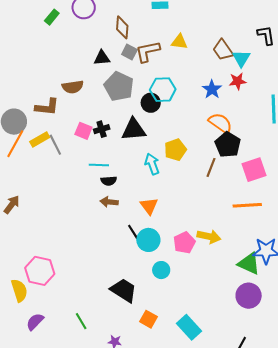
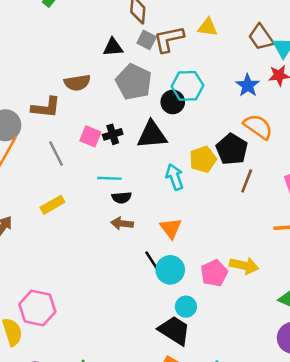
yellow rectangle: (40, 140) -> (52, 205), moved
black pentagon: (228, 145) -> (232, 149), moved
black trapezoid: (124, 290) -> (174, 330), moved

